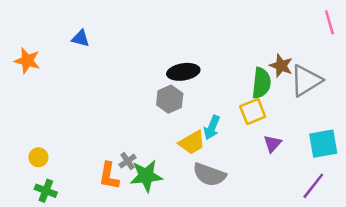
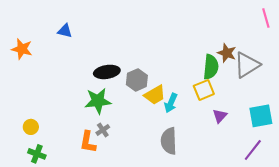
black ellipse: (183, 72) -> (107, 72), moved
yellow trapezoid: (192, 142) -> (155, 95), moved
gray semicircle: (209, 175) -> (169, 141), turned 68
green star: (146, 176) -> (98, 101), moved

